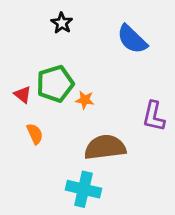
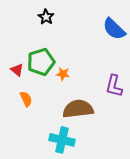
blue semicircle: (132, 39) -> (114, 29), moved

